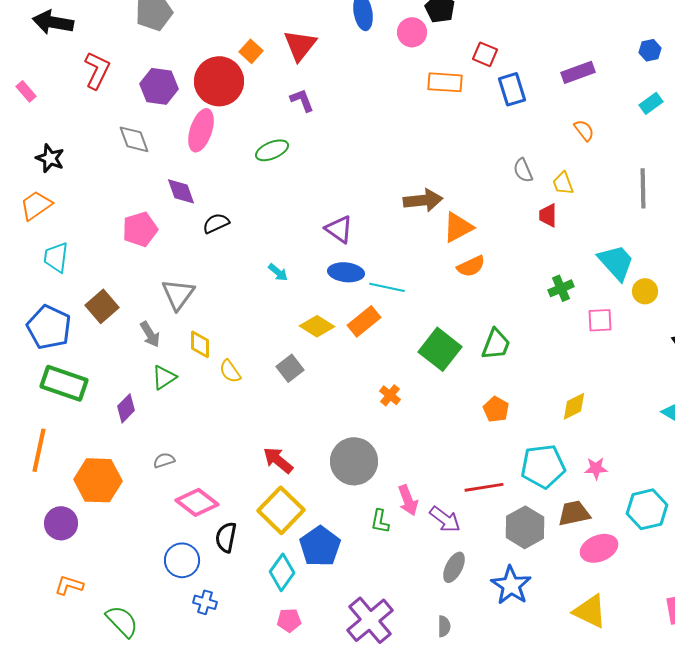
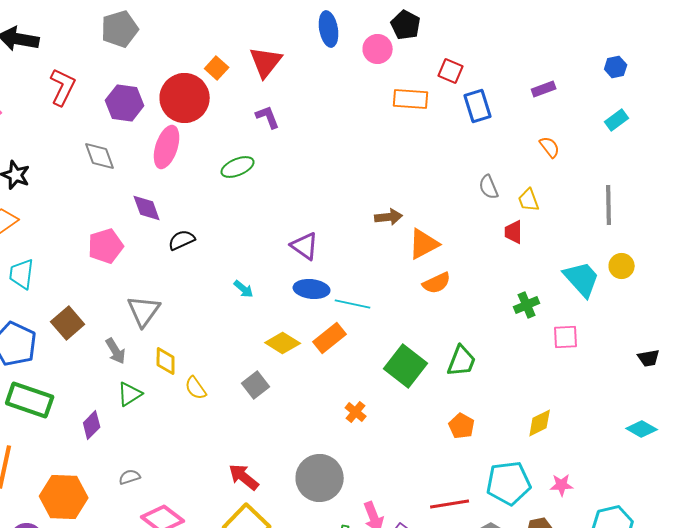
purple rectangle: (578, 72) -> (544, 89), size x0.7
brown arrow: (423, 200) -> (389, 217), size x0.7
yellow circle: (645, 291) -> (622, 266), moved

